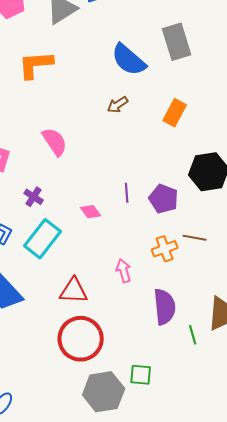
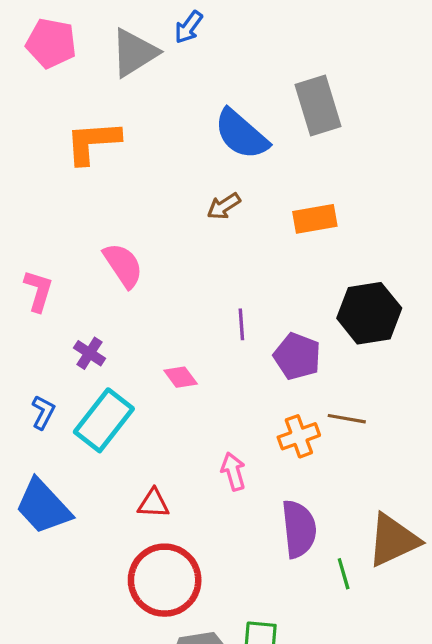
orange rectangle: (175, 113) -> (315, 219), turned 52
purple line: (127, 193) -> (241, 324), moved
red triangle: (74, 291) -> (153, 503), size x0.7

